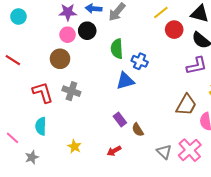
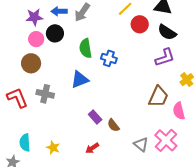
blue triangle: (125, 81) -> (80, 80), moved
cyan semicircle: (41, 126) -> (25, 143), moved

